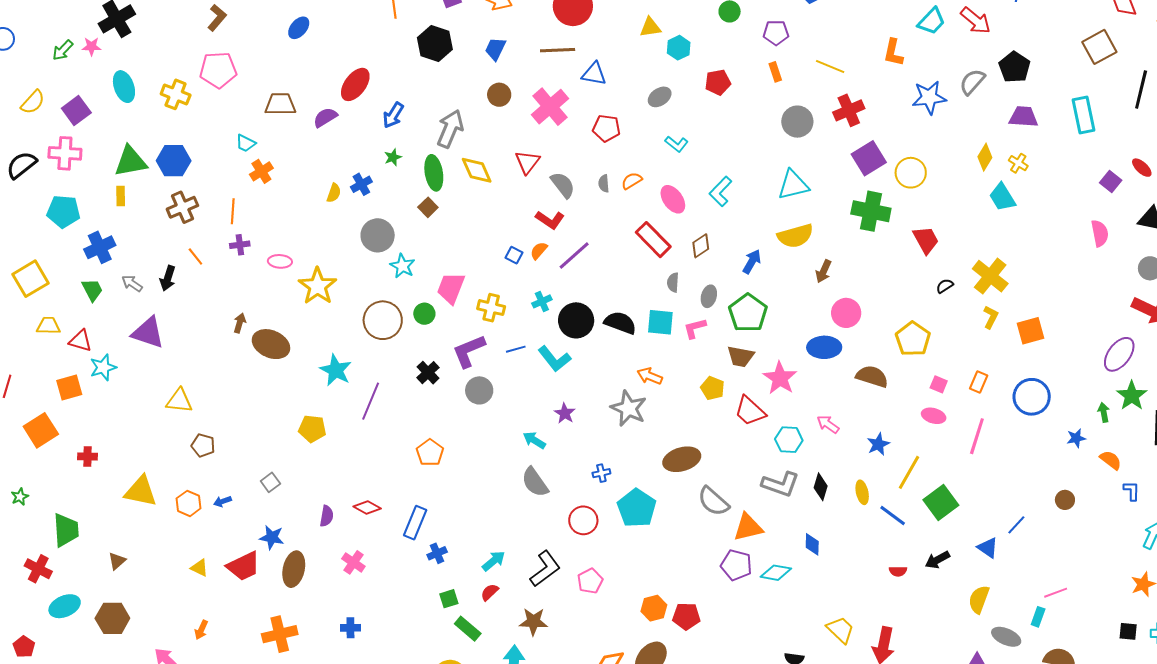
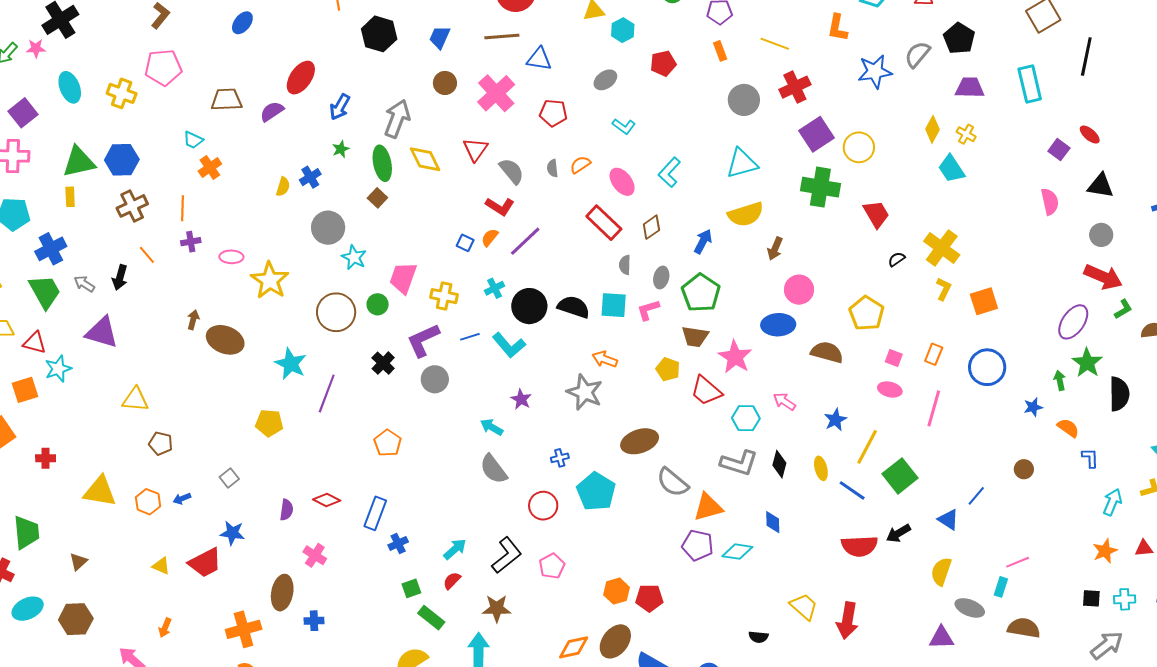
green trapezoid: (92, 290) -> (45, 292), size x1.5
brown ellipse: (294, 569) -> (282, 593), moved
red semicircle: (898, 571) -> (859, 546), size x2.0

